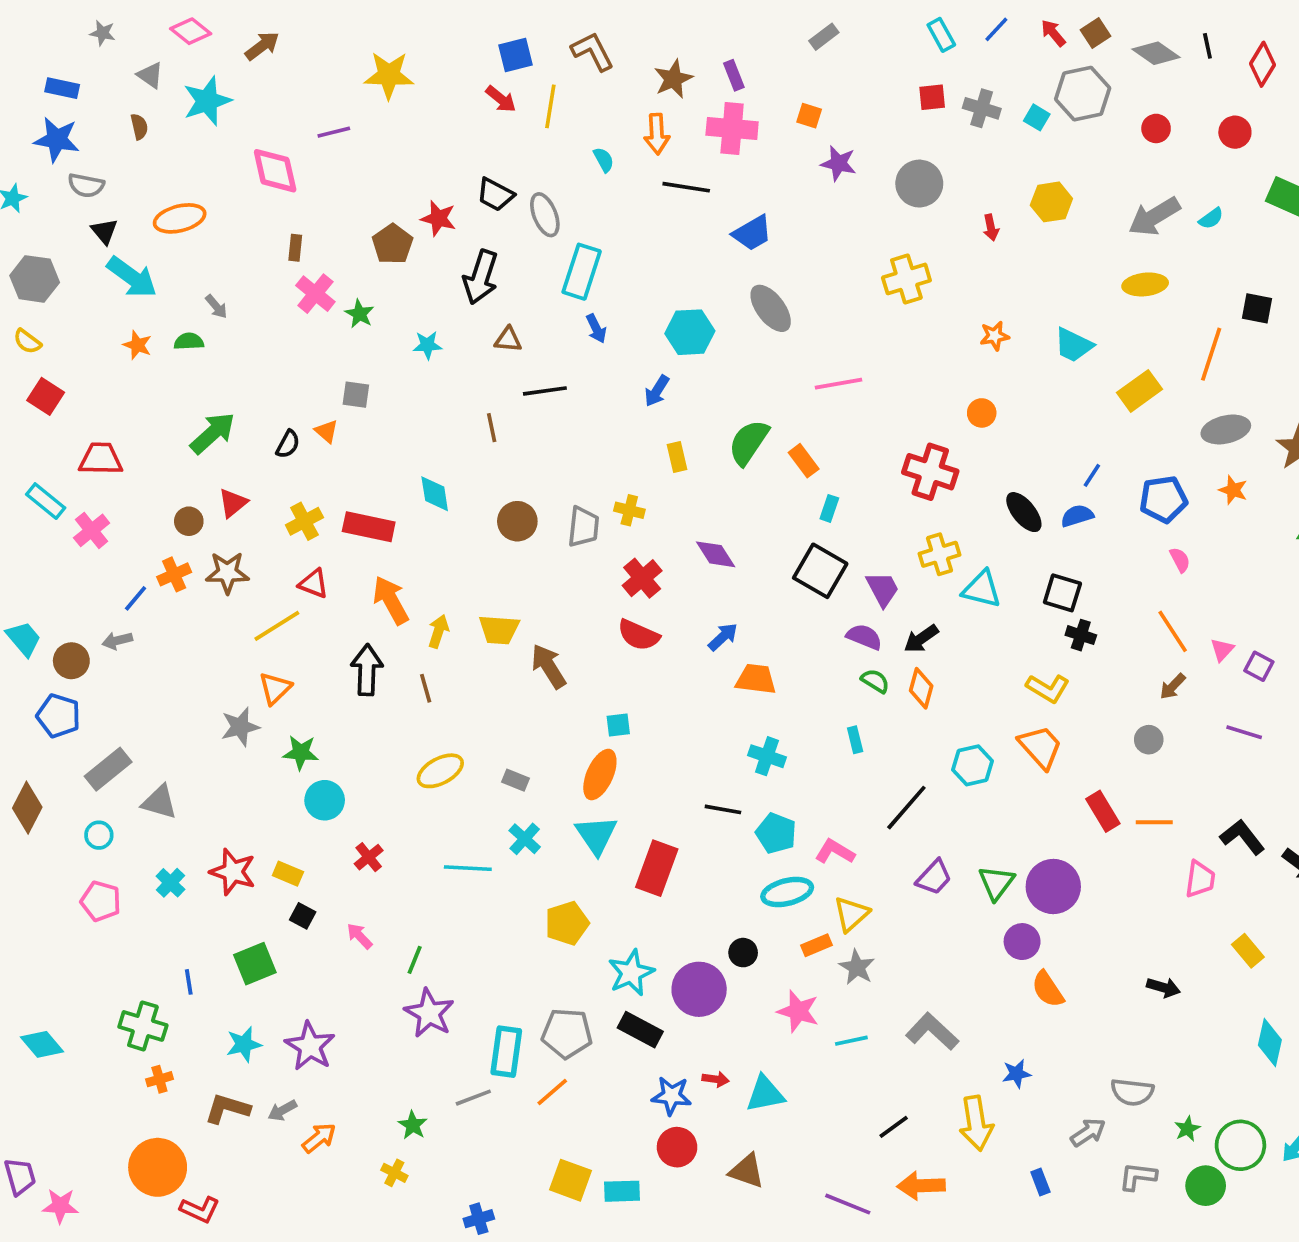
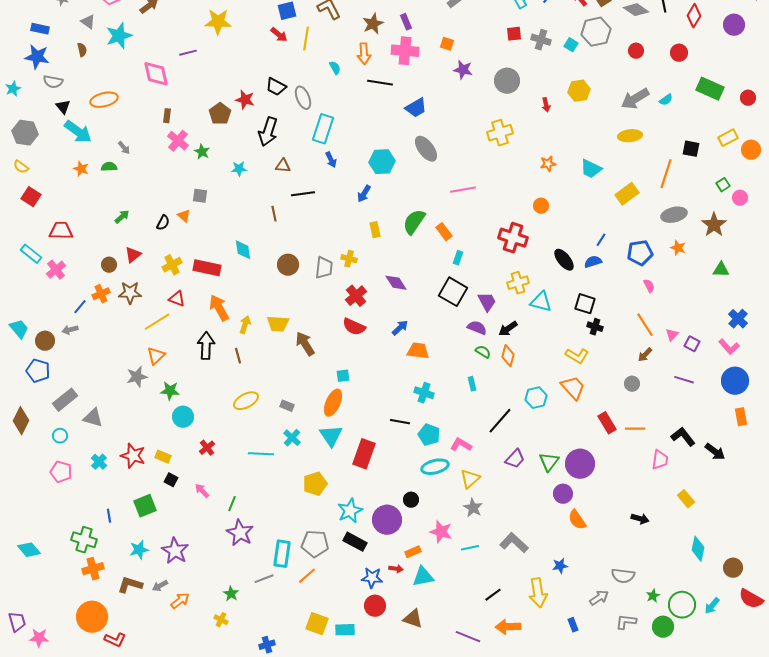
green arrow: (213, 433) -> (122, 217), size x0.6
orange rectangle: (817, 945) -> (413, 552), moved
orange cross: (159, 1079) -> (93, 569), size x1.5

